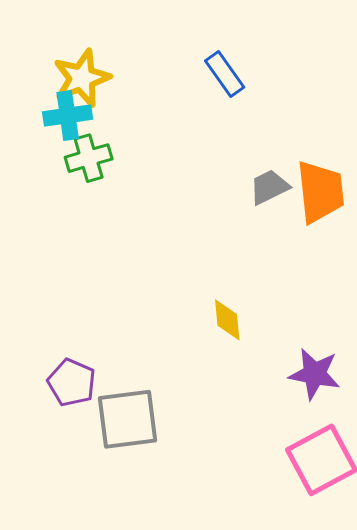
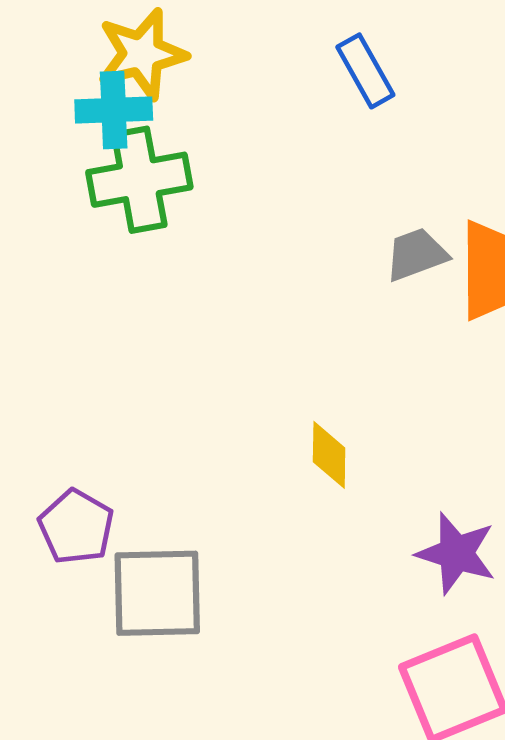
green cross: (89, 158) -> (139, 180), size x1.4

